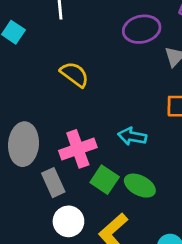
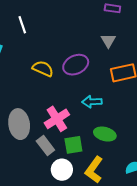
purple ellipse: (142, 29) -> (76, 65), moved
green square: (105, 180) -> (73, 145), moved, turned -30

